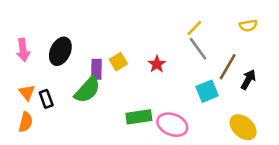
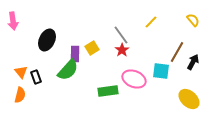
yellow semicircle: (248, 26) -> (193, 20), turned -120
gray line: (198, 49) -> (121, 35), moved
pink arrow: (23, 50) -> (13, 21), moved
cyan square: (207, 91) -> (161, 71), turned 30
pink ellipse: (172, 125) -> (134, 79), moved

